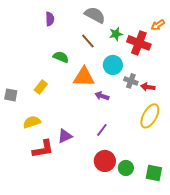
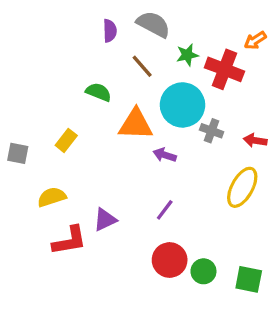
purple semicircle: (50, 19) -> (110, 31), moved
cyan circle: (113, 65) -> (182, 105), size x1.4
red arrow: (148, 87) -> (255, 140), moved

